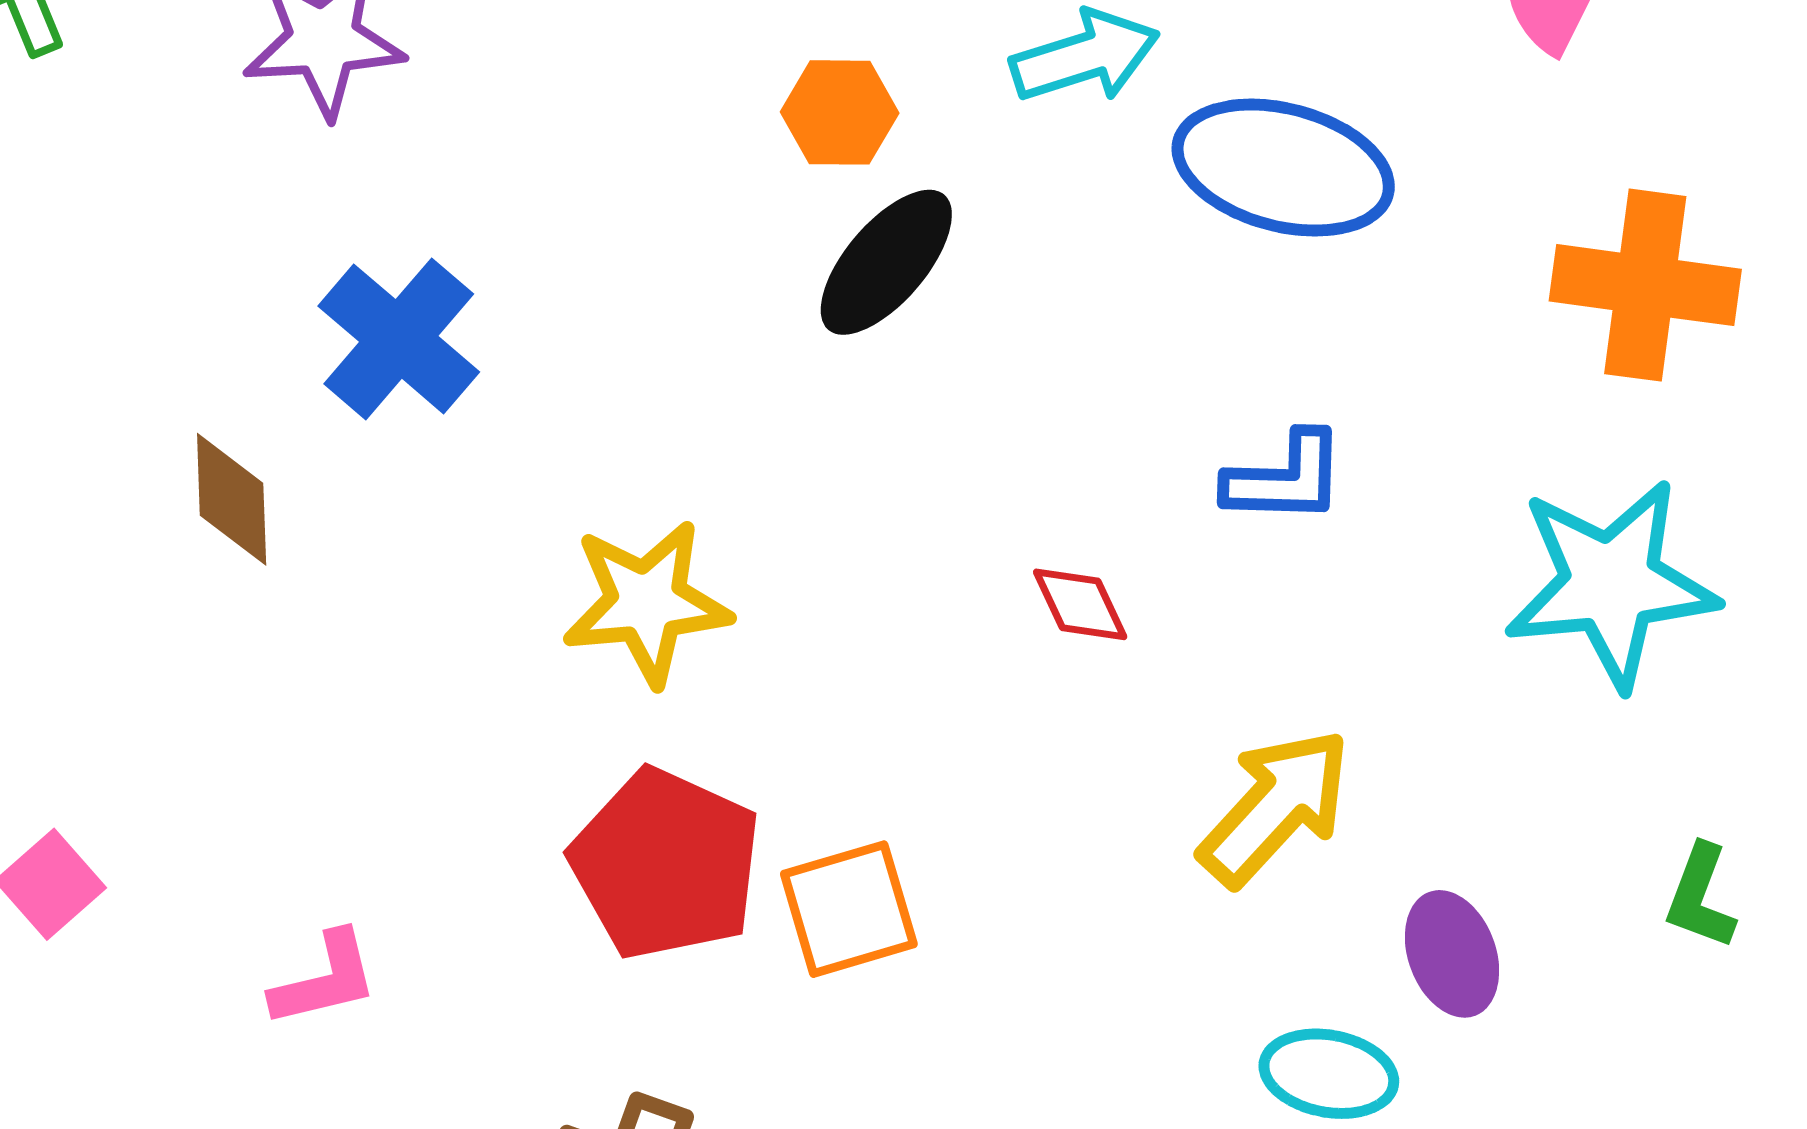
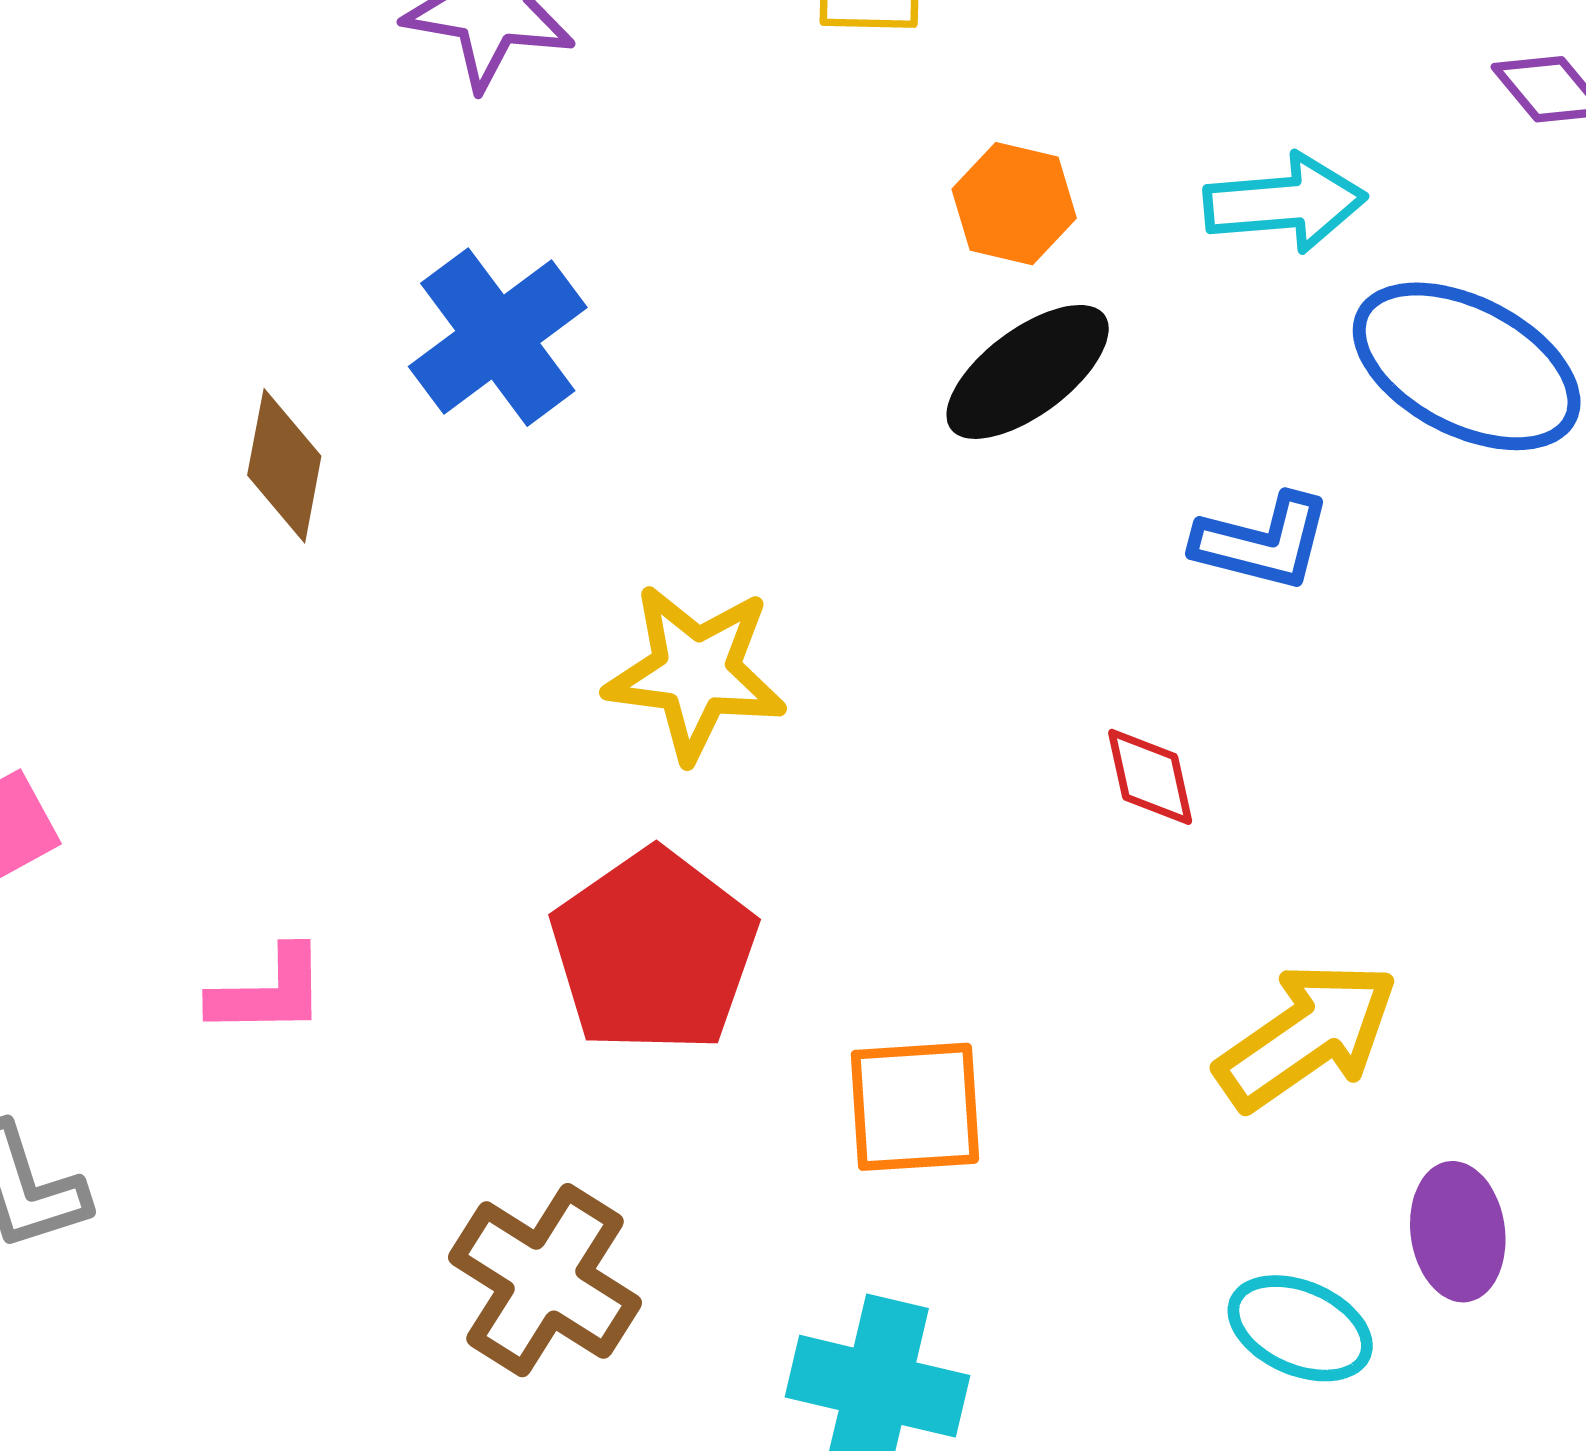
blue L-shape: (1285, 478) -> (1263, 542), moved
orange square: (849, 909) -> (915, 1107), moved

